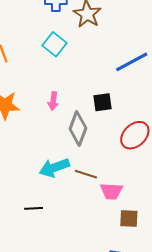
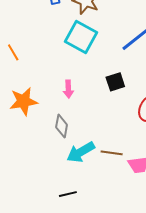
cyan square: (55, 44) -> (81, 37), moved, size x1.4
gray diamond: (78, 129) -> (62, 126), moved, size x0.7

